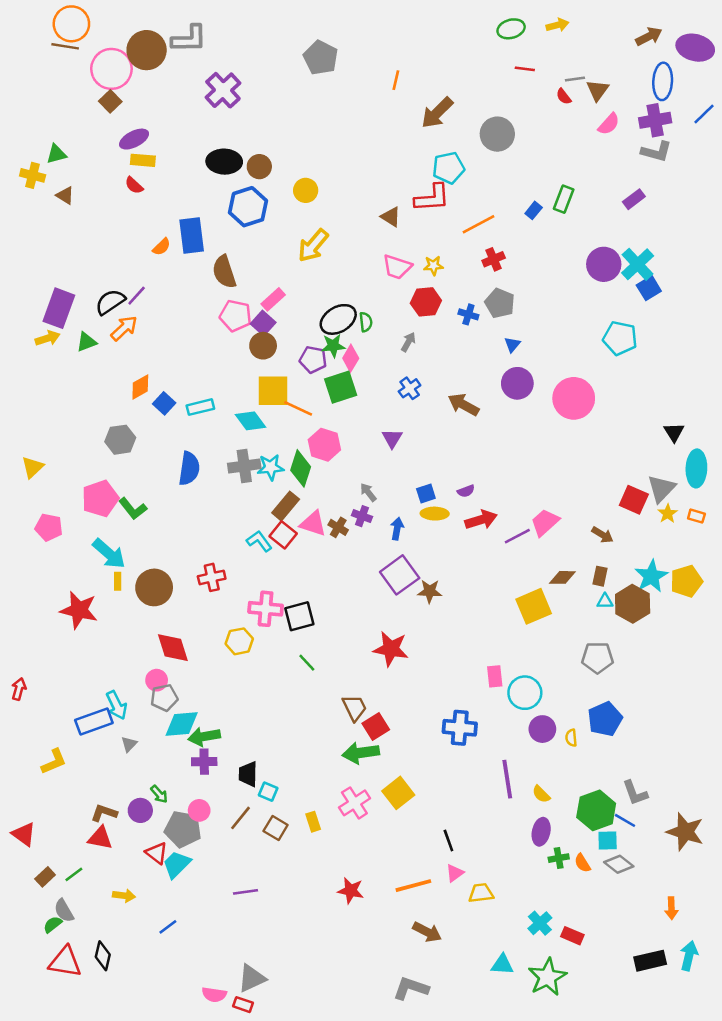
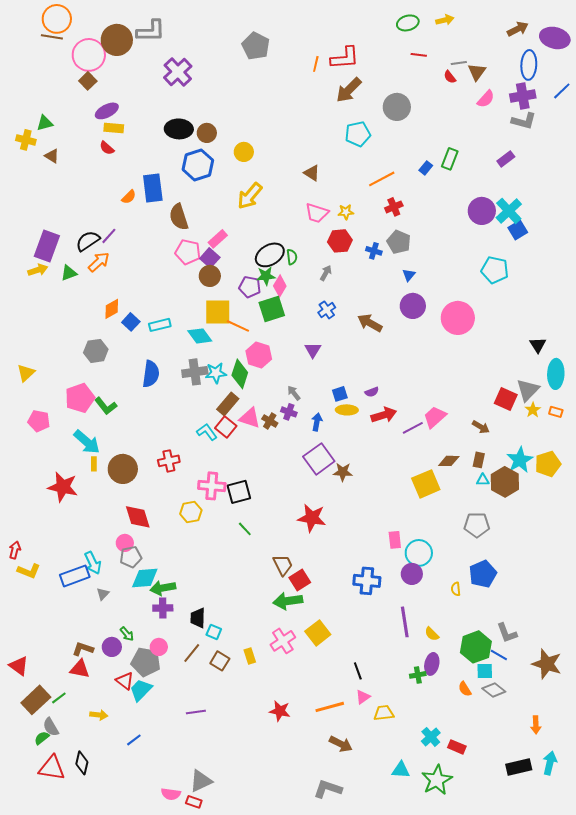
red L-shape: (432, 198) -> (345, 58), moved
purple circle: (542, 729) -> (412, 574), moved
yellow L-shape: (54, 762) -> (29, 571), moved, turned 45
green cross: (559, 858) -> (418, 675), moved
brown rectangle: (45, 877) -> (36, 700), size x1.8

